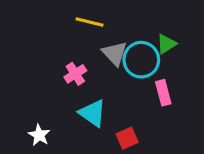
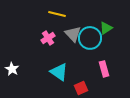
pink cross: (75, 74) -> (48, 38), moved
pink rectangle: (163, 93) -> (104, 69), moved
white star: (39, 135) -> (12, 69), moved

